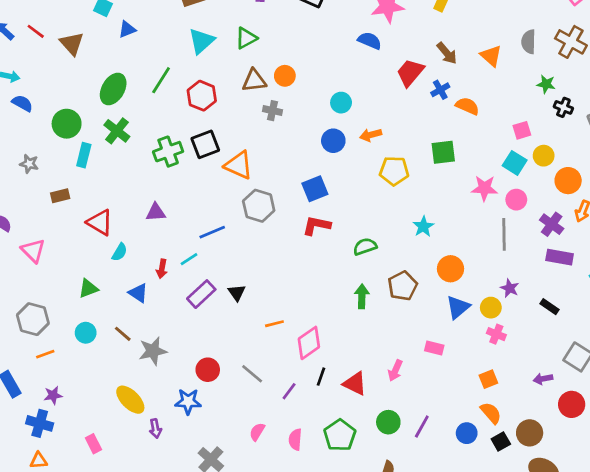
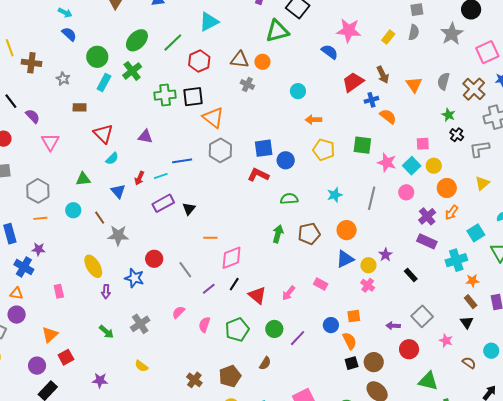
green triangle: (246, 38) -> (277, 31), moved, size x1.4
blue circle: (333, 141) -> (286, 160), moved
pink star: (484, 188) -> (387, 162), moved
gray line: (504, 234) -> (372, 198), moved
blue circle: (467, 433) -> (331, 325), moved

